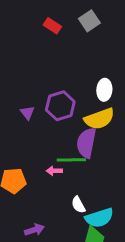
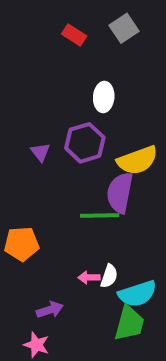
white ellipse: (104, 90) -> (104, 97), moved
pink arrow: (54, 171) -> (89, 277), moved
white semicircle: (78, 205) -> (109, 276), turned -132

